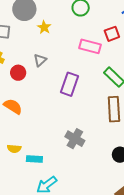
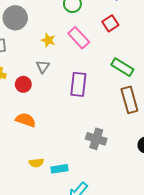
yellow star: (44, 27) -> (48, 40), moved
pink rectangle: (90, 46) -> (79, 38), moved, turned 45

